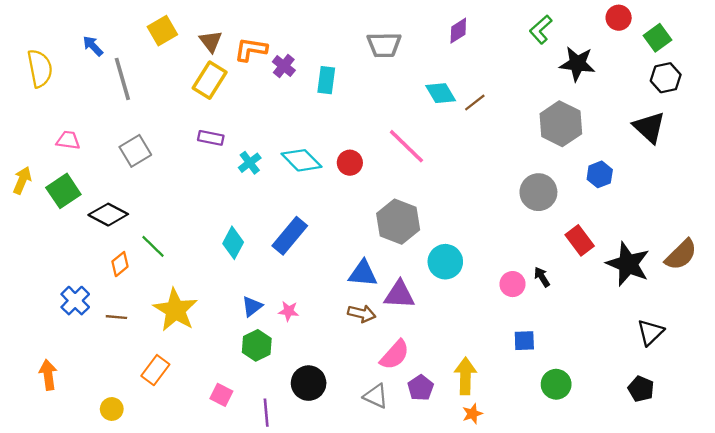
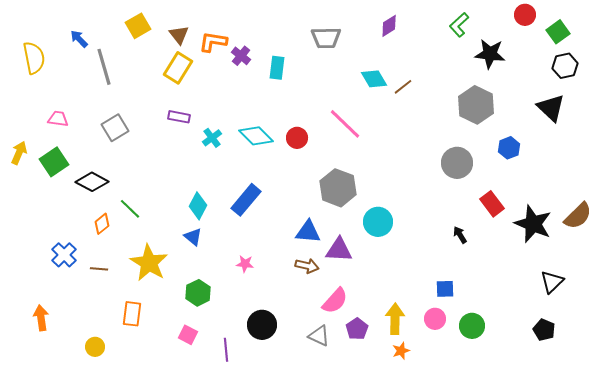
pink circle: (512, 284) -> (435, 319), moved
blue triangle: (252, 306) -> (193, 237), moved, turned -42
green hexagon: (257, 345) -> (198, 293), moved
orange rectangle: (155, 370) -> (132, 314), turned -30

